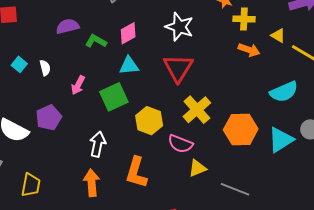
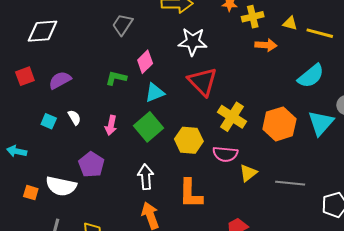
purple semicircle: (68, 26) -> (60, 80), moved

